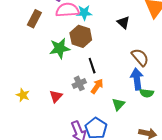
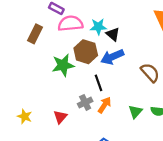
cyan star: (84, 13) -> (98, 27), moved
black triangle: (123, 22) -> (113, 34), moved
blue arrow: (137, 79) -> (112, 57), moved, turned -105
green triangle: (118, 104) -> (135, 112), moved

